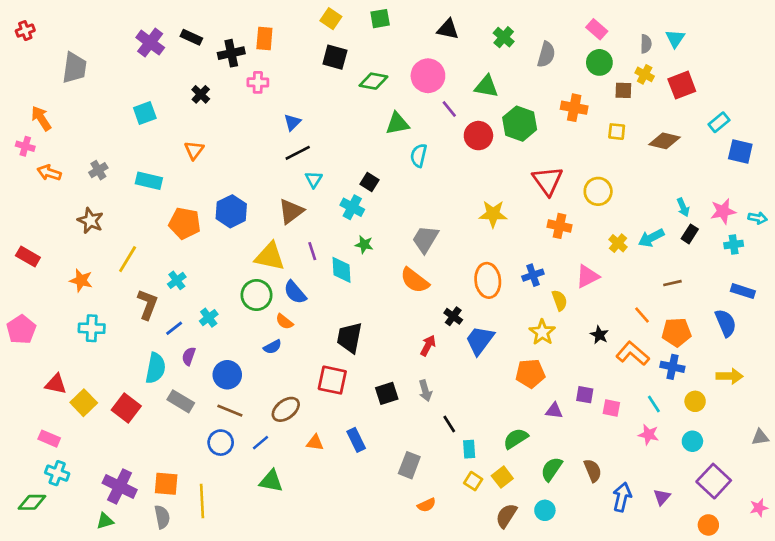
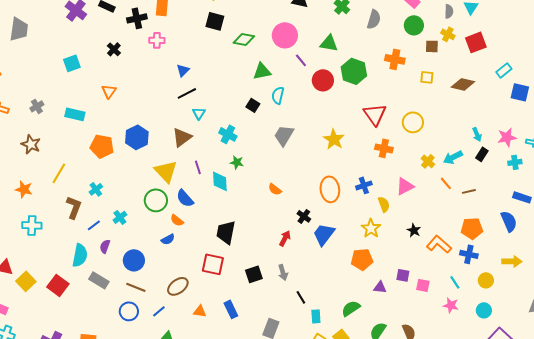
black square: (369, 182) -> (253, 105), moved
yellow star: (493, 214) -> (334, 139), turned 30
gray trapezoid: (425, 239) -> (284, 135), moved
yellow triangle: (270, 256) -> (166, 171), turned 35
orange semicircle: (415, 280) -> (275, 189), size x0.6
orange line: (642, 315) -> (446, 183), moved

